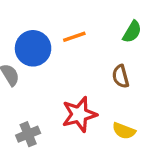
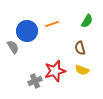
yellow semicircle: (124, 131) -> (82, 70), moved
gray cross: (28, 134) -> (35, 81), moved

